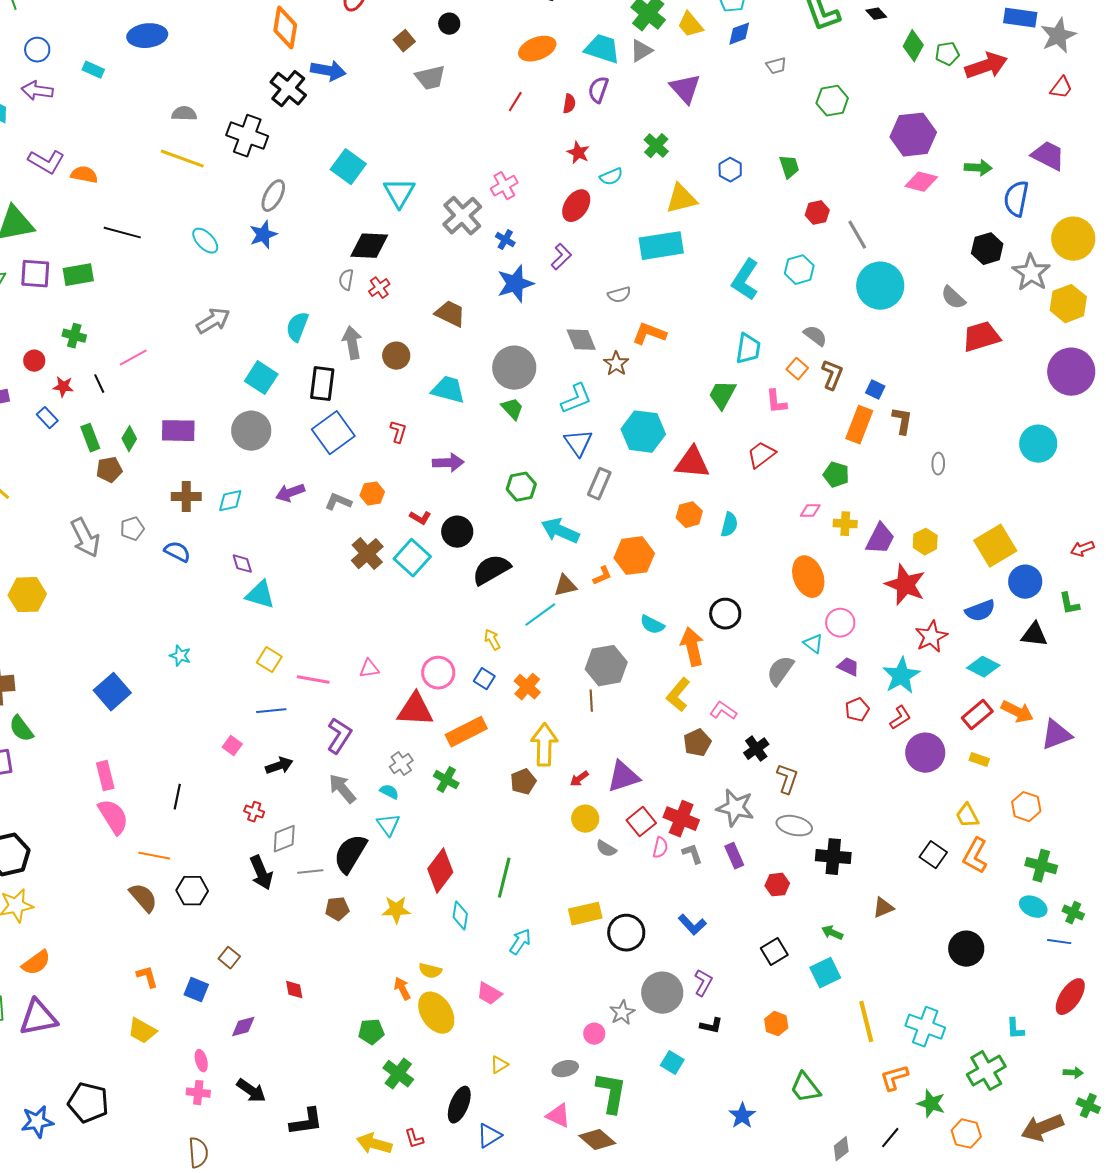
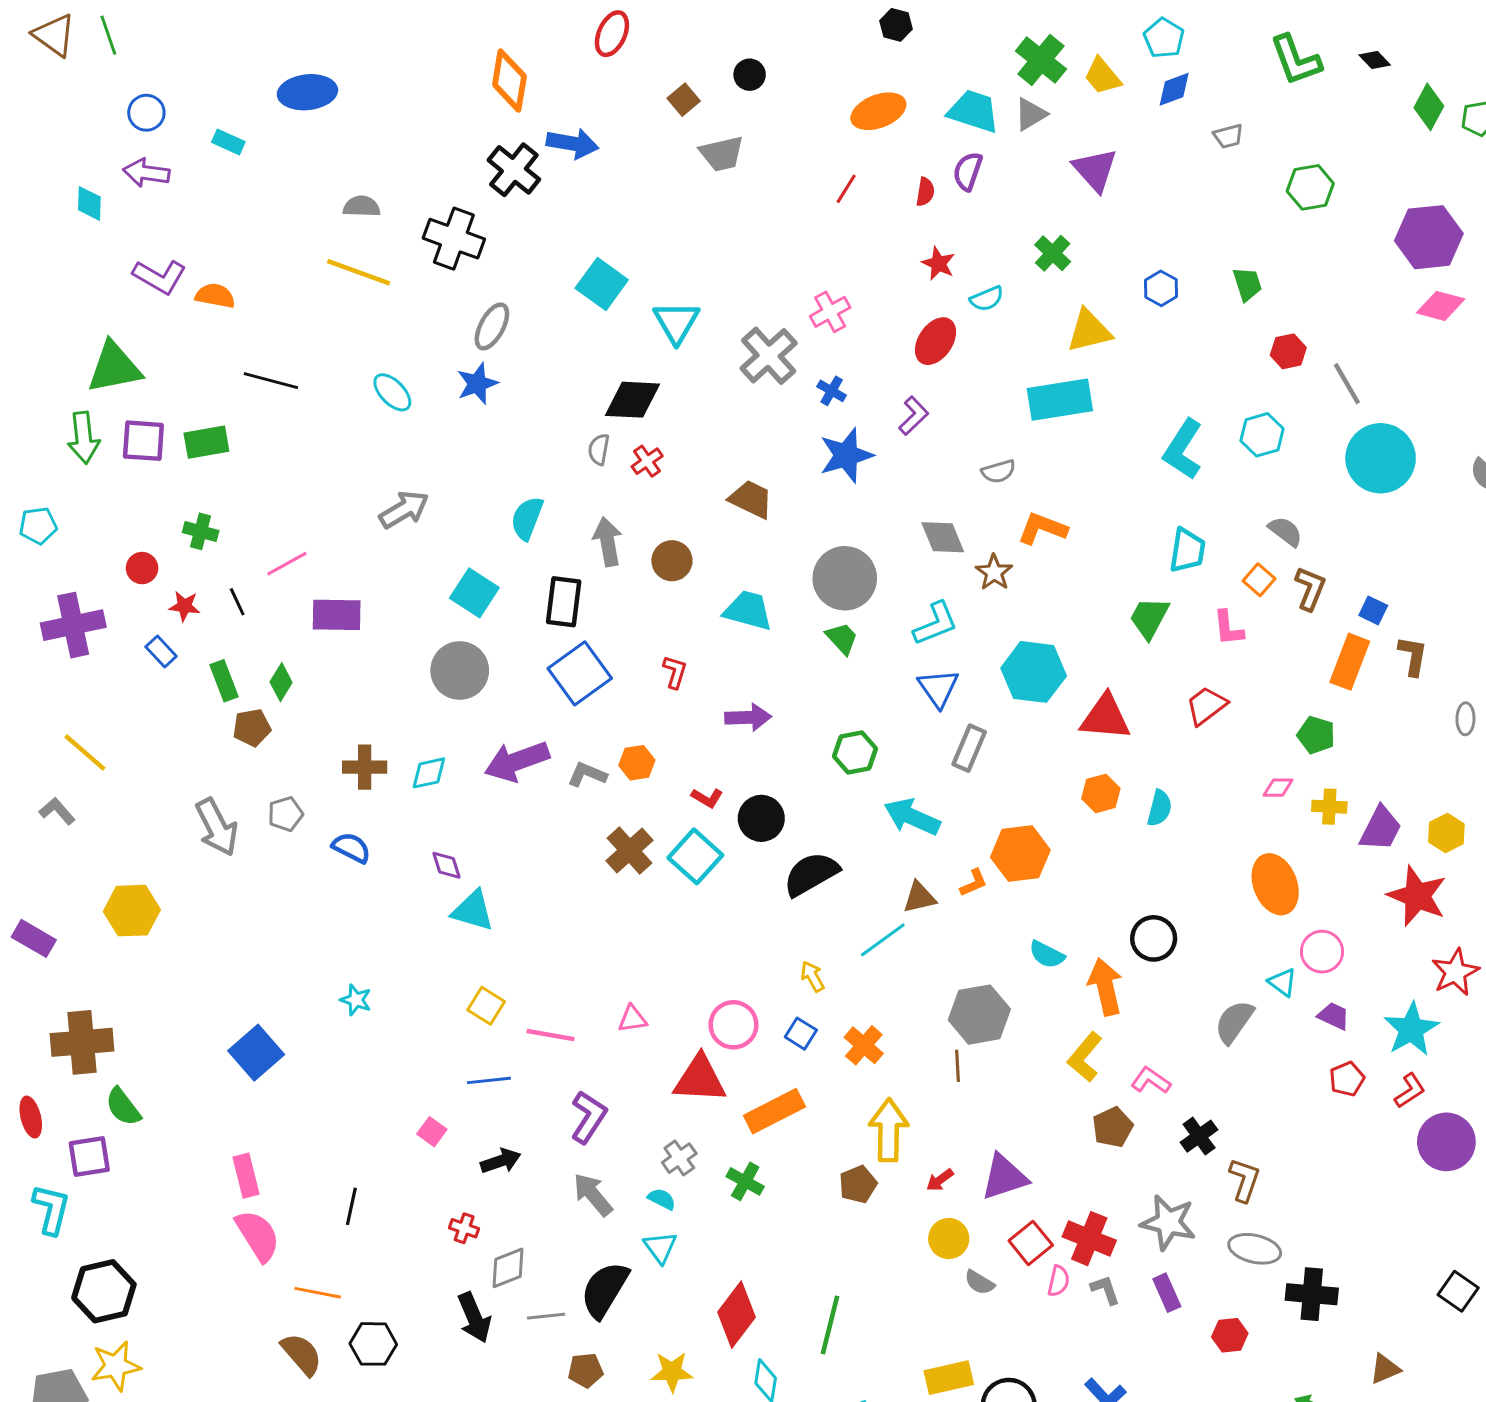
purple rectangle: (178, 431) -> (337, 615), moved
purple arrow: (290, 493) -> (517, 761), size x1.5

